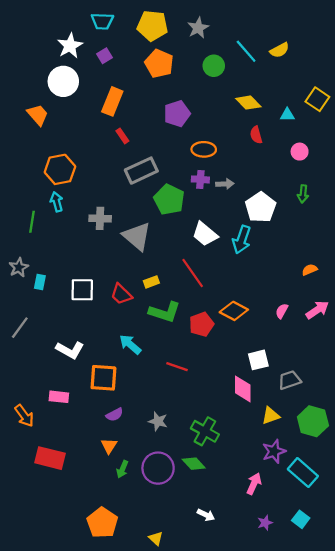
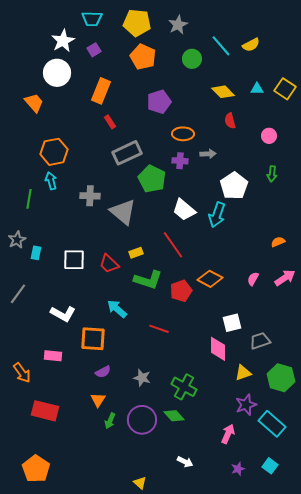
cyan triangle: (287, 115) -> (257, 89), moved
gray arrow: (225, 184) -> (208, 154), moved
orange pentagon: (102, 523) -> (36, 469), moved

